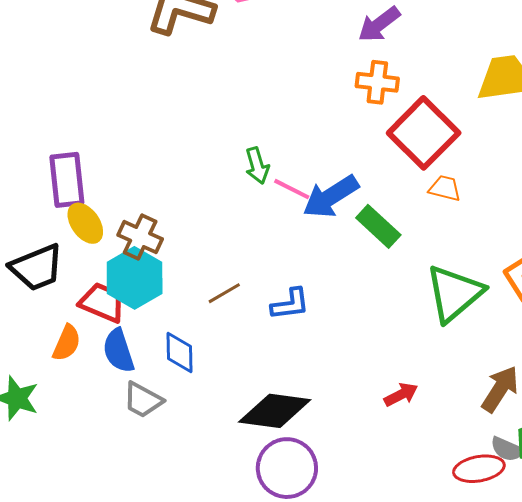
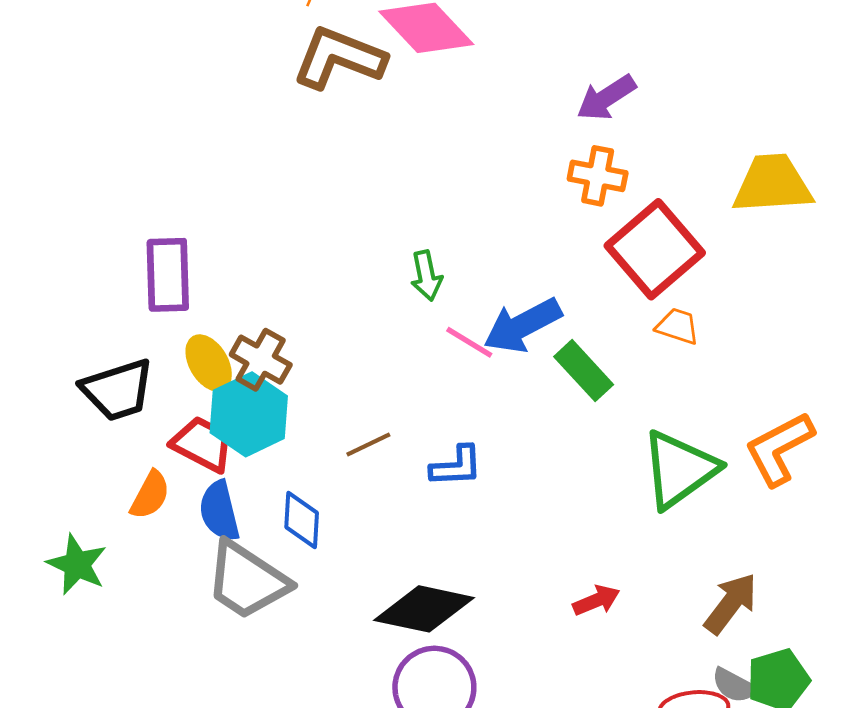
pink line: (292, 189) -> (469, 342), moved
yellow ellipse: (85, 223) -> (209, 363), moved
gray trapezoid: (143, 400) -> (247, 580), size x1.6

